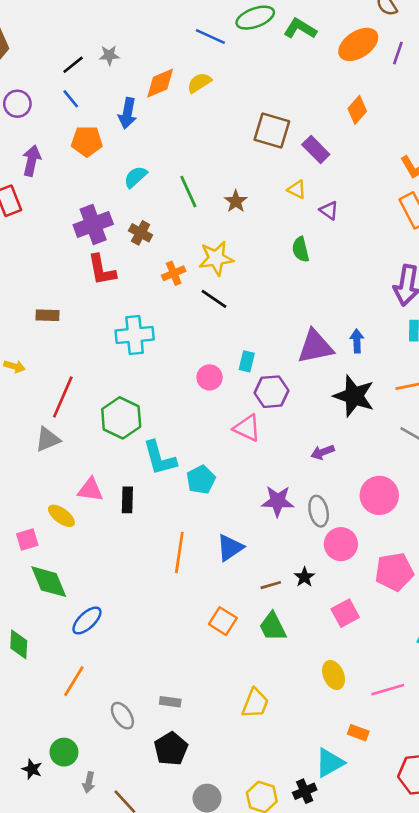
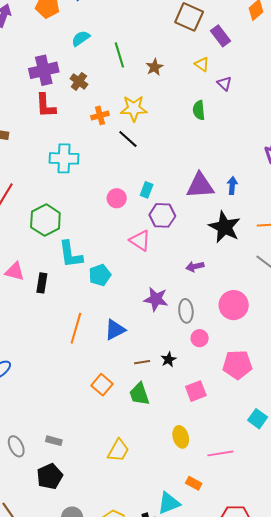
pink circle: (341, 544) -> (200, 338), size x0.7

